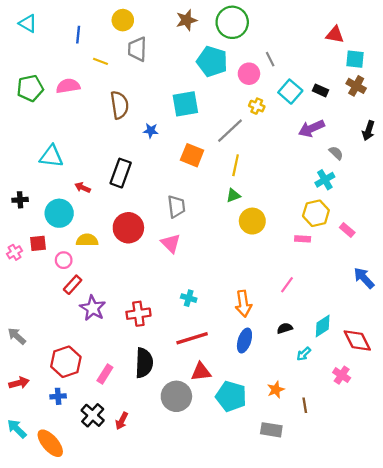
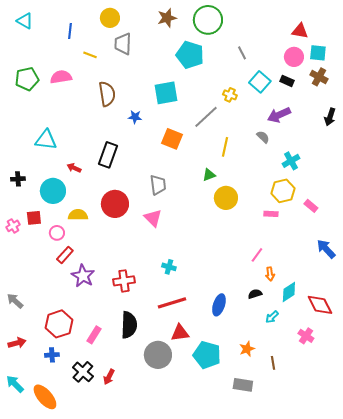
pink circle: (249, 74) -> (294, 57), moved
gray semicircle: (336, 153) -> (263, 137), moved
yellow line: (236, 165) -> (225, 147), moved
orange arrow: (243, 304) -> (270, 274), moved, size x0.6

